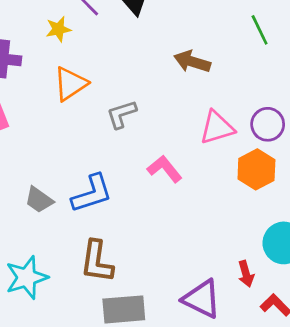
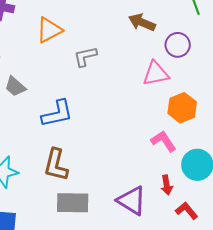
purple circle: (268, 124) -> (178, 45), moved
pink L-shape: (165, 169) -> (163, 141), moved
gray trapezoid: (39, 200) -> (15, 87), moved

